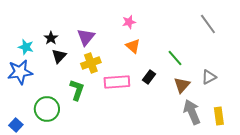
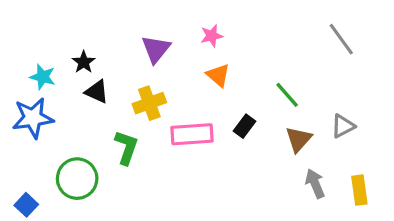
purple triangle: (86, 37) -> (156, 49), moved
black triangle: (59, 56) -> (97, 92), turned -49
gray arrow: (192, 112) -> (315, 184), size x0.7

